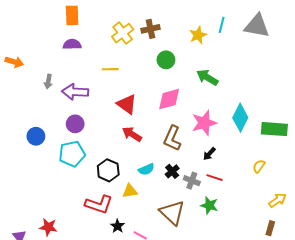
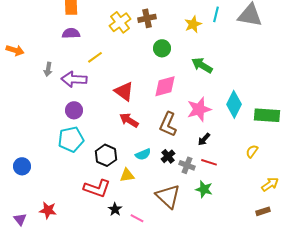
yellow line: (110, 69) -> (95, 57), moved, turned -35
blue circle: (36, 136) -> (22, 166), moved
brown rectangle: (270, 228) -> (263, 211), turned 56

